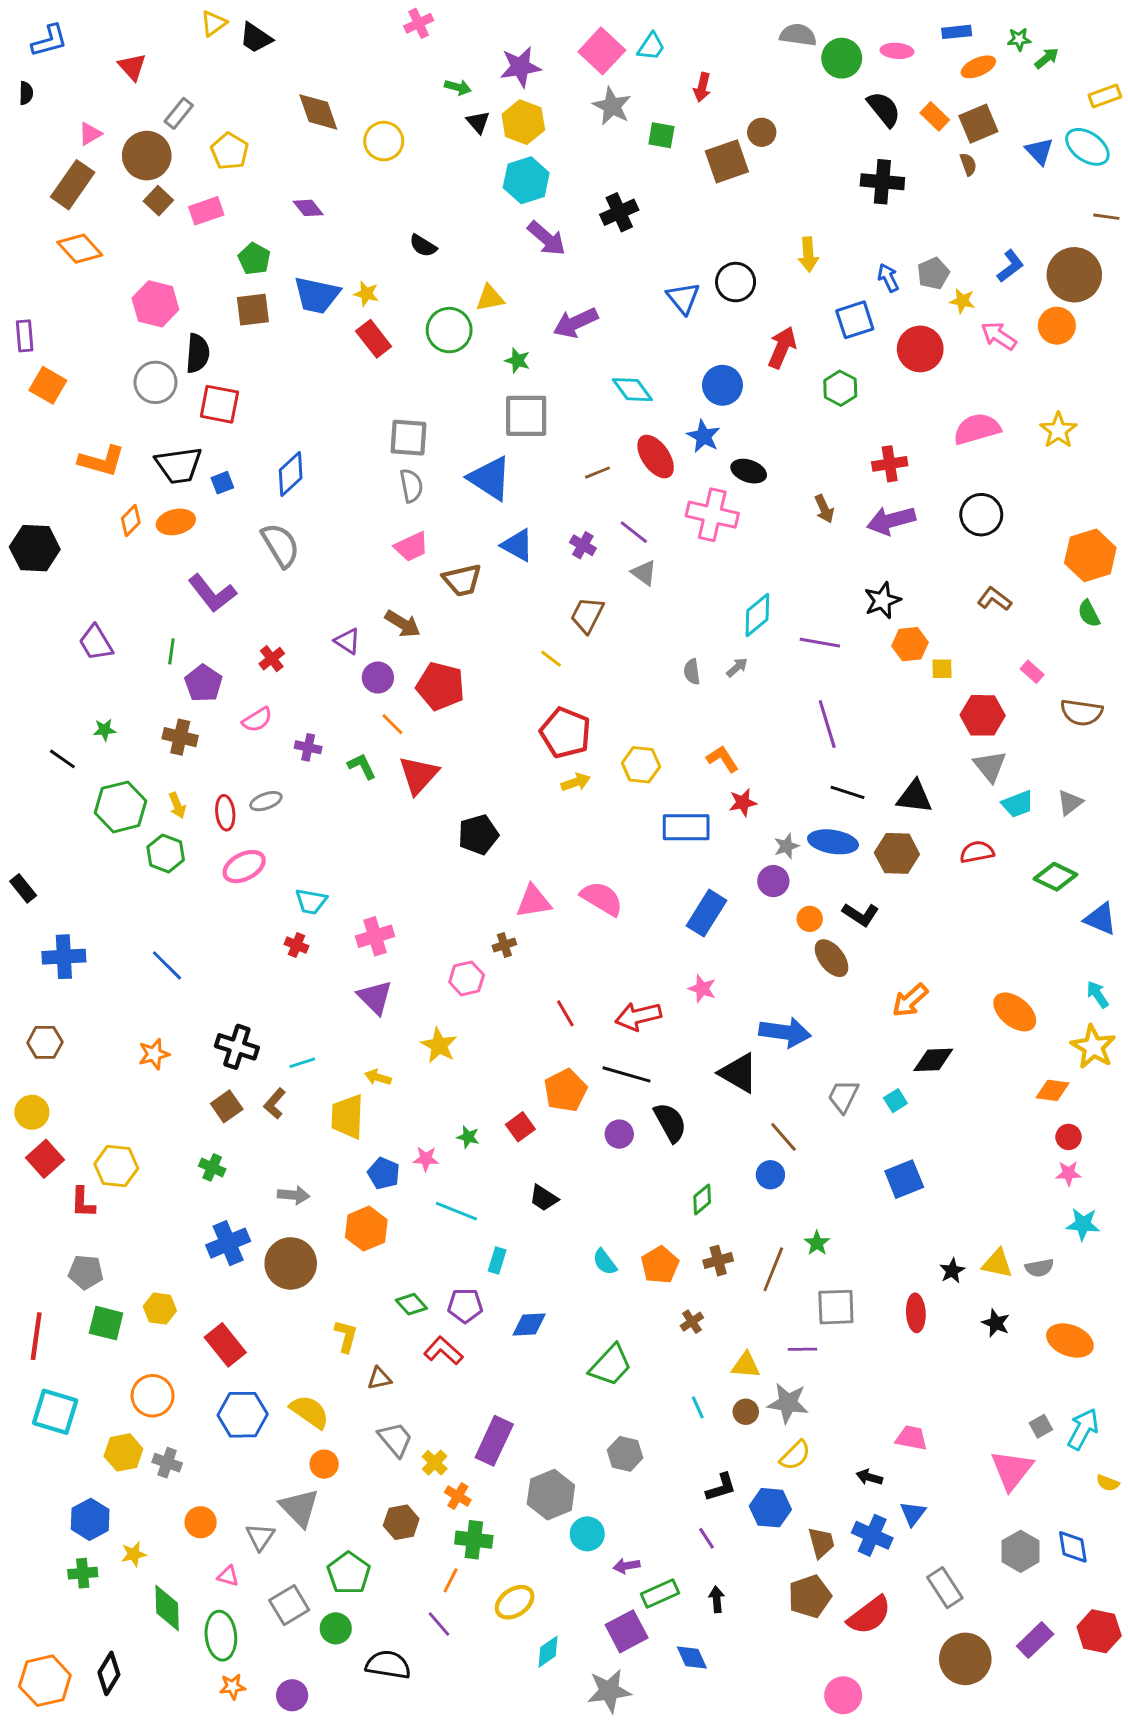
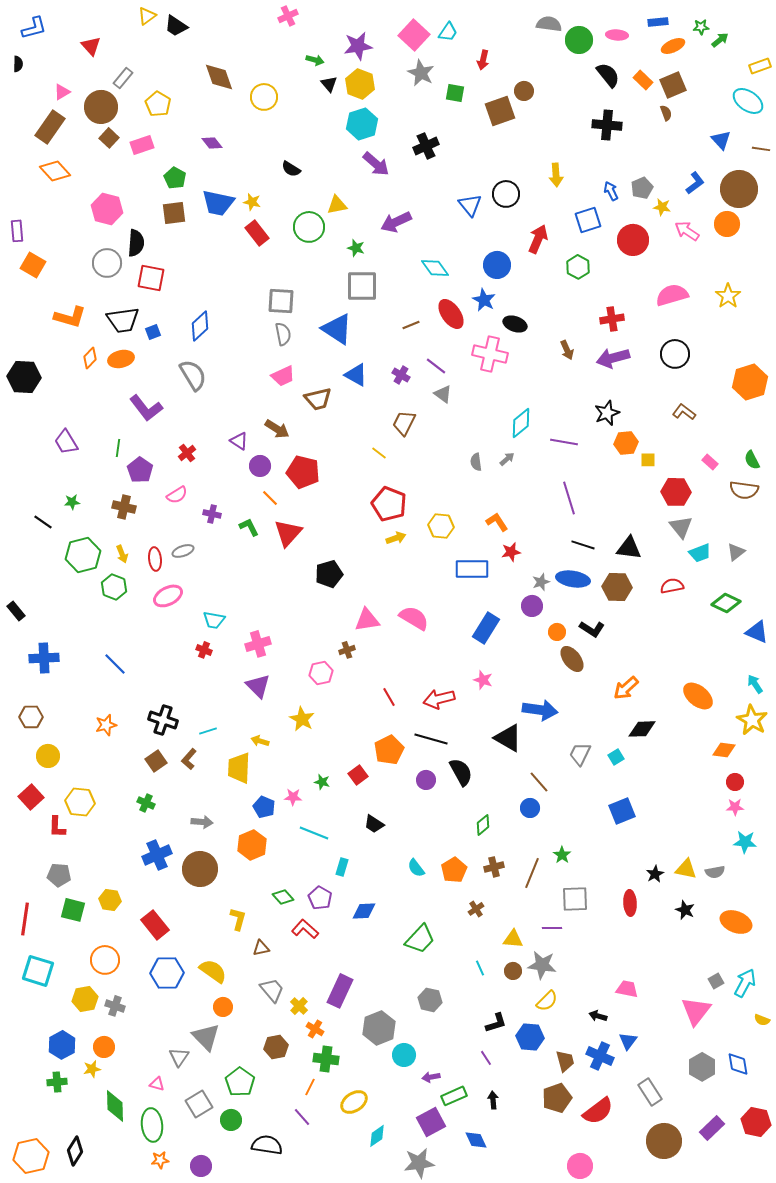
blue triangle: (1039, 151) -> (721, 140), moved
green semicircle: (1089, 614) -> (752, 460), moved
yellow circle: (32, 1112) -> (48, 756), moved
purple pentagon: (465, 1306) -> (320, 898), turned 30
orange circle: (201, 1522) -> (104, 1047), moved

